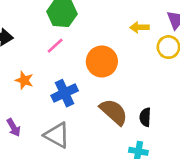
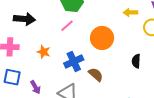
brown semicircle: (114, 112) -> (96, 75), moved, size x0.7
black semicircle: (145, 117) -> (136, 61), moved

